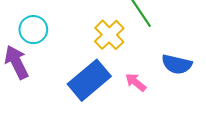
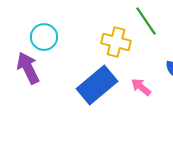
yellow cross: (109, 35) -> (116, 42), turned -32

